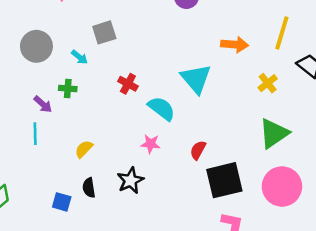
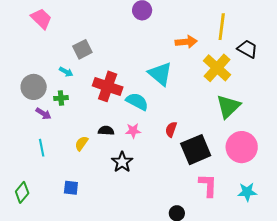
gray circle: (36, 46) -> (34, 87), moved
yellow cross: (268, 83) -> (217, 68), size x1.8
red cross: (128, 84) -> (108, 86), size x1.8
cyan line: (35, 134) -> (42, 148), moved
black semicircle: (89, 188) -> (106, 131), moved, turned 112

